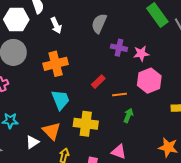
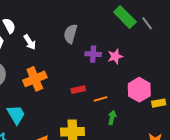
pink hexagon: (149, 81) -> (139, 90), moved
red rectangle: (98, 82) -> (78, 90), turned 40
cyan trapezoid: (61, 100) -> (16, 115), moved

